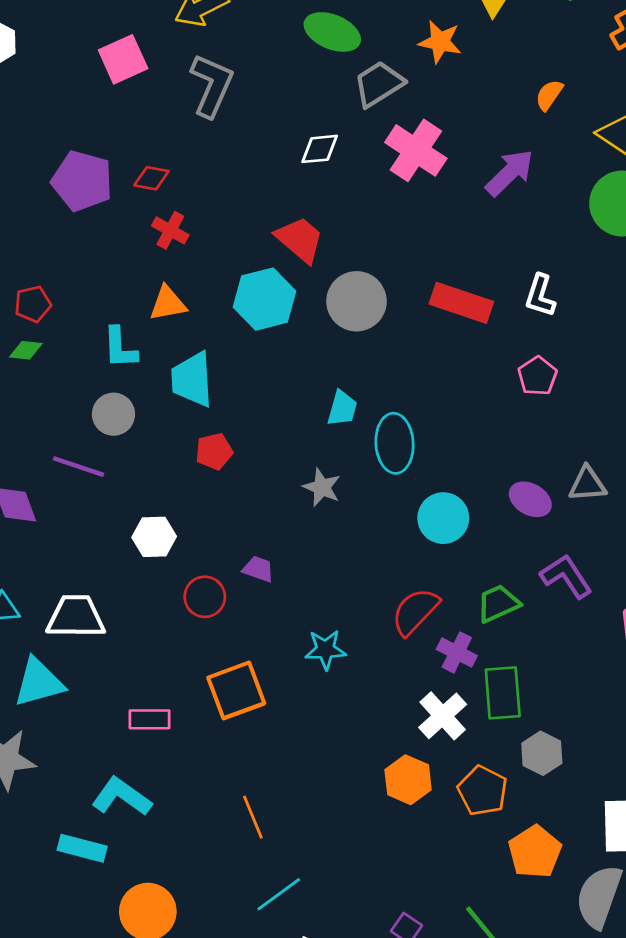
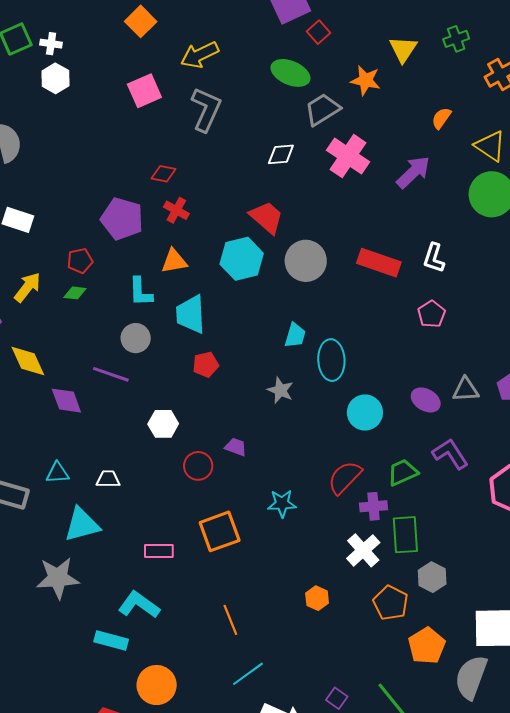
purple pentagon: (82, 181) -> (122, 219), moved
white trapezoid: (76, 617) -> (108, 479), size x0.6
purple cross: (457, 652) -> (374, 506), turned -32
orange hexagon: (408, 780) -> (317, 598), moved, size x0.7

